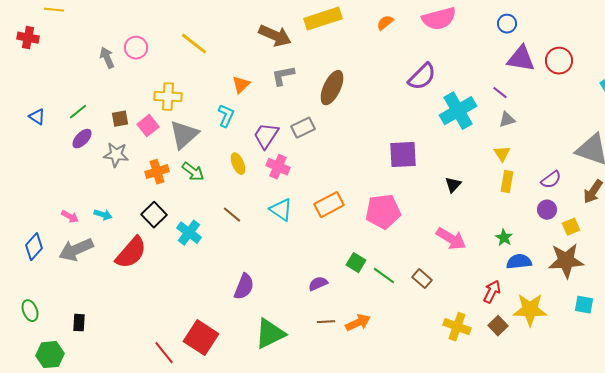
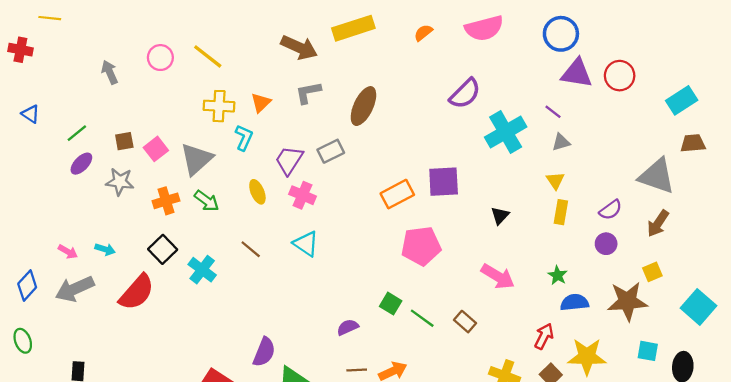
blue circle: (507, 24) -> (561, 34), size x1.6
pink circle: (136, 48) -> (160, 58), moved
yellow cross: (168, 97) -> (219, 106), moved
blue triangle: (37, 117) -> (31, 114), moved
orange rectangle: (329, 205) -> (397, 194), moved
yellow square: (571, 227) -> (652, 272), moved
purple semicircle: (244, 287) -> (264, 352), moved
green ellipse: (30, 311) -> (23, 341), moved

